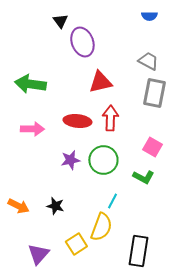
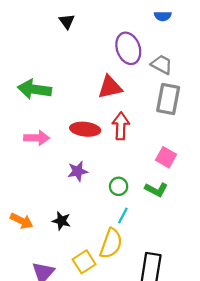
purple ellipse: (82, 42) -> (128, 48), moved
green circle: (103, 160) -> (119, 186), moved, size x0.6

